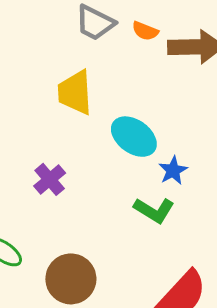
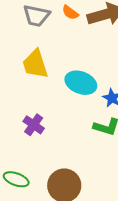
orange semicircle: (145, 31) -> (70, 12), turned 30

